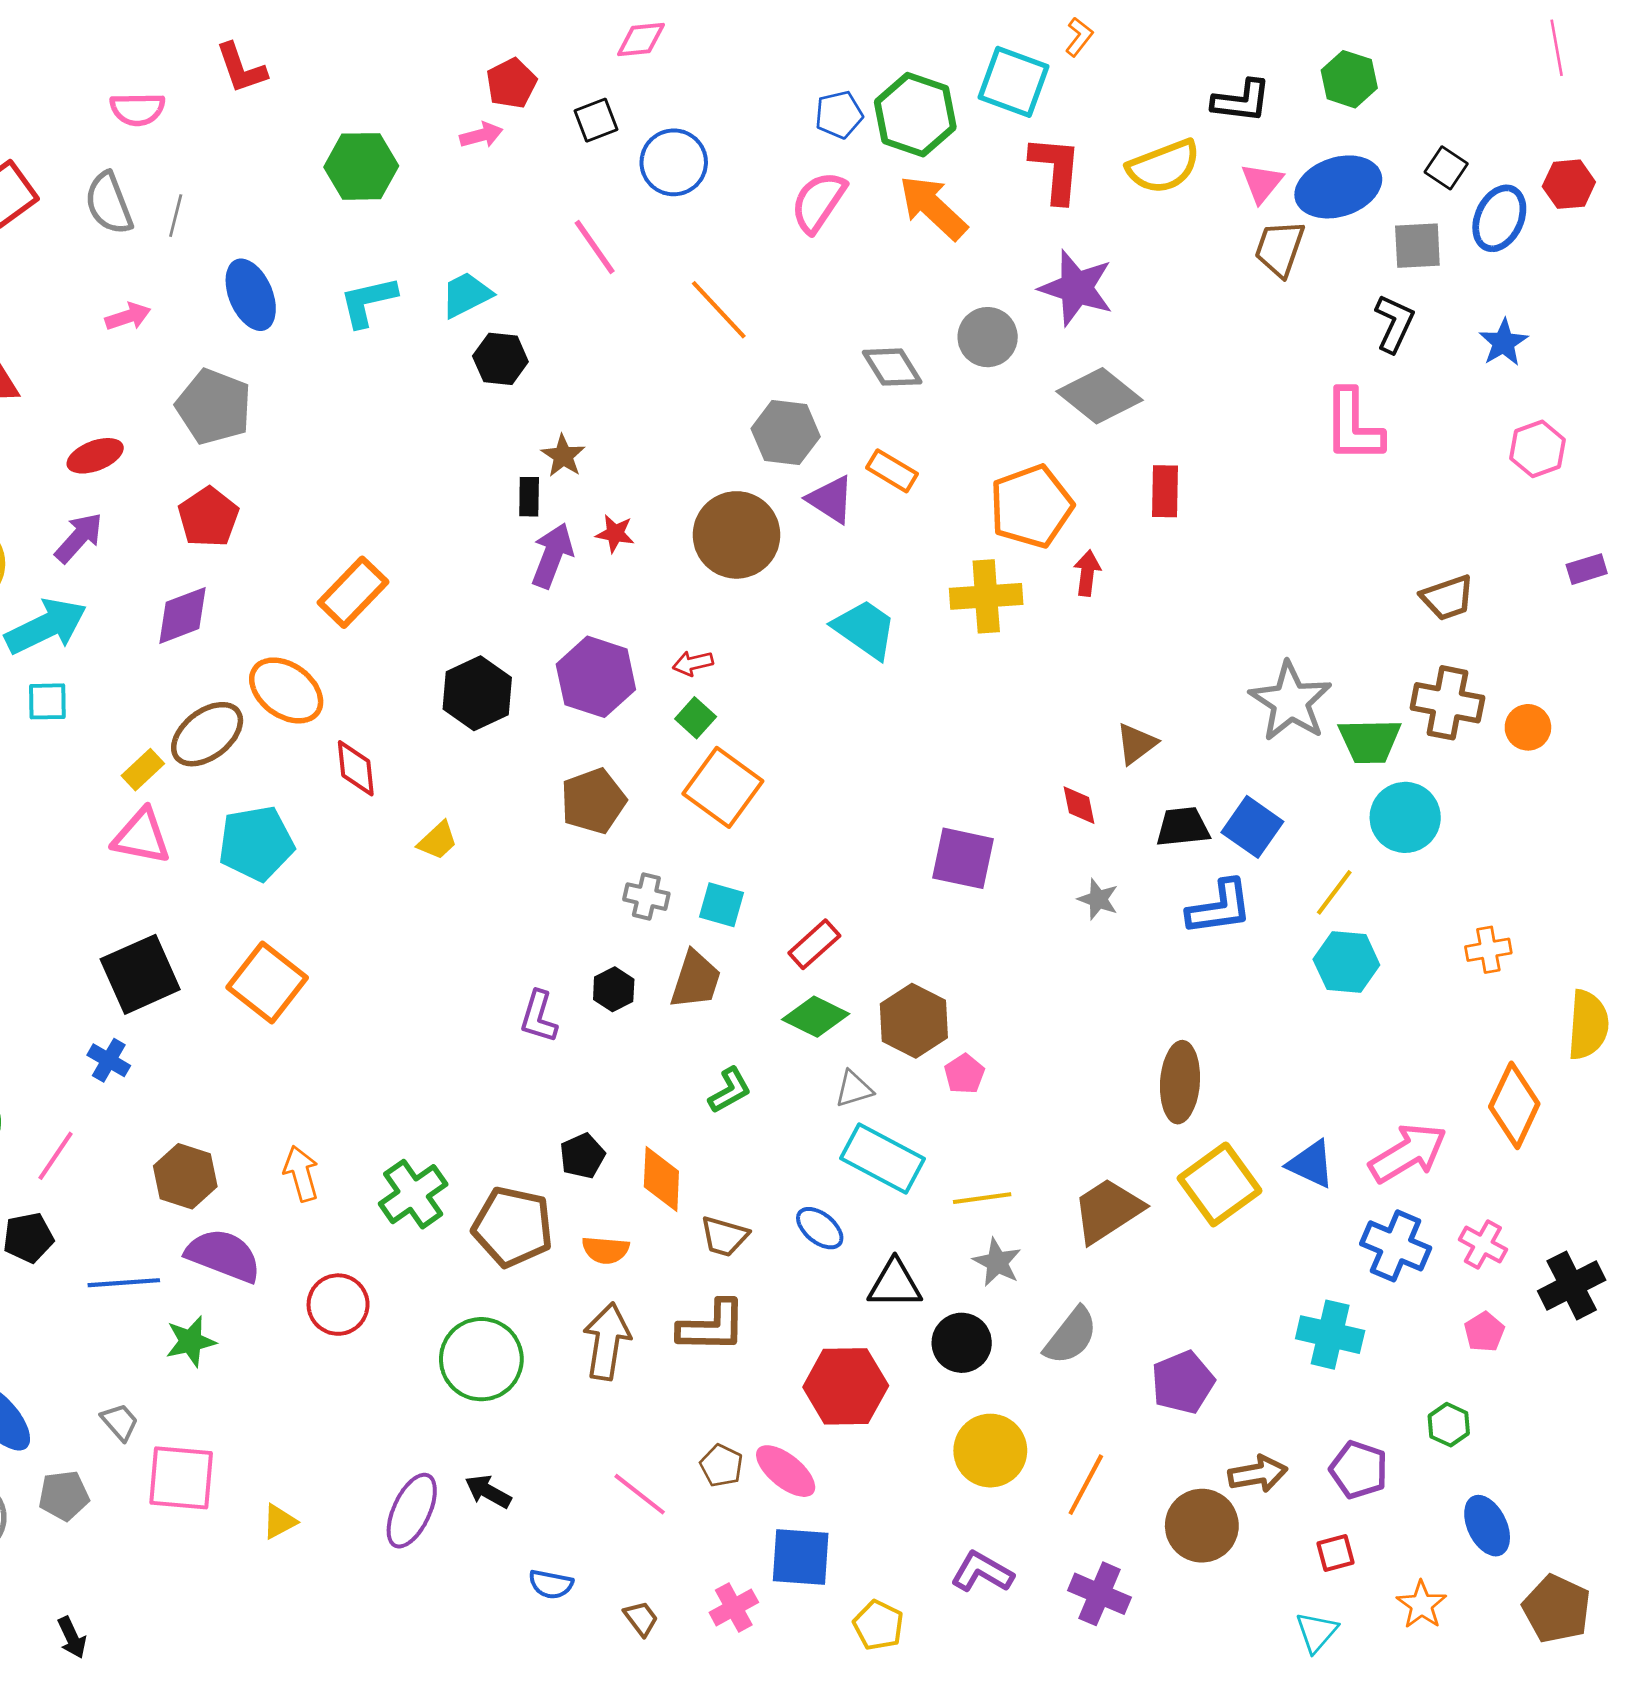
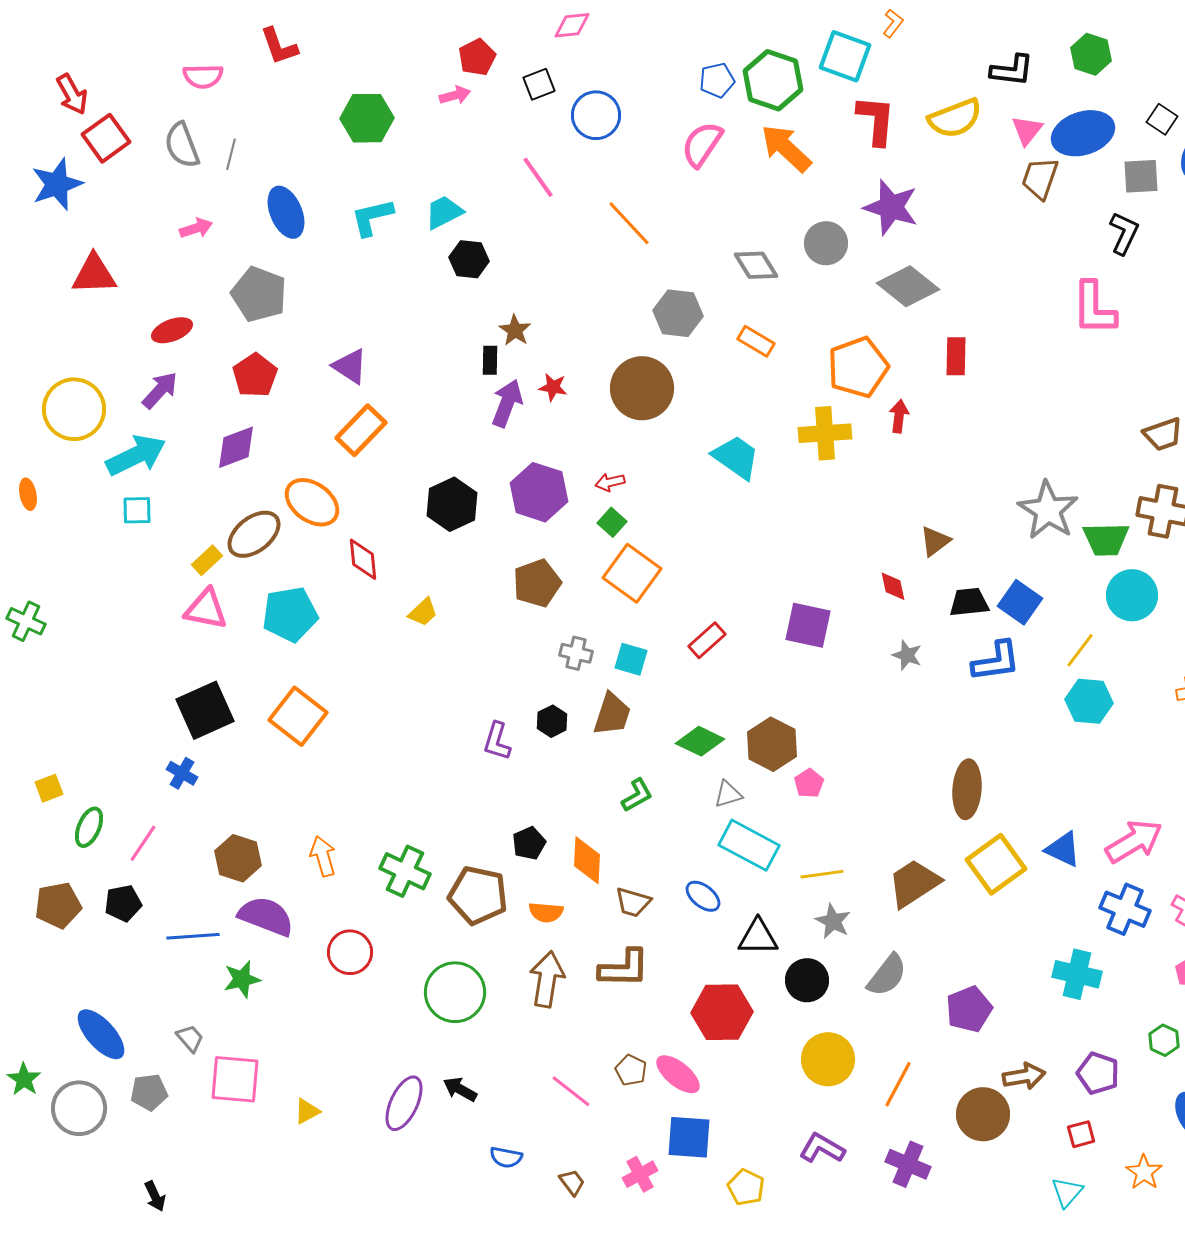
purple triangle: (831, 499) -> (350, 366), moved
red rectangle: (814, 944) -> (707, 640), moved
green cross: (413, 1194) -> (405, 871), turned -30

